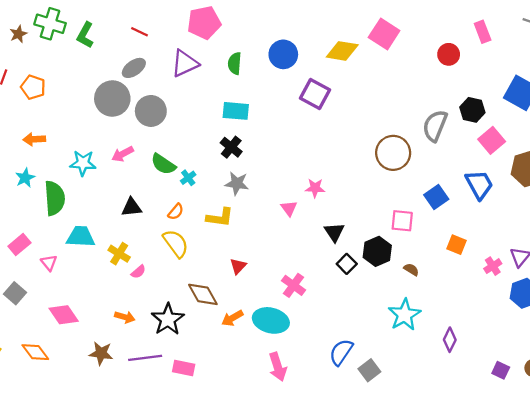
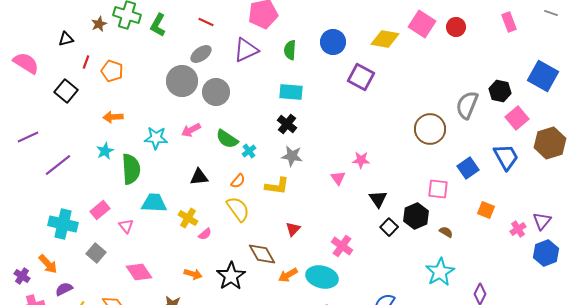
red circle: (449, 54) -> (456, 27), moved

